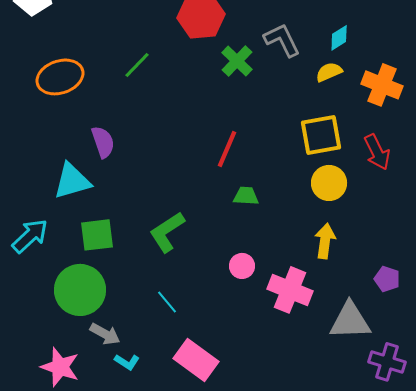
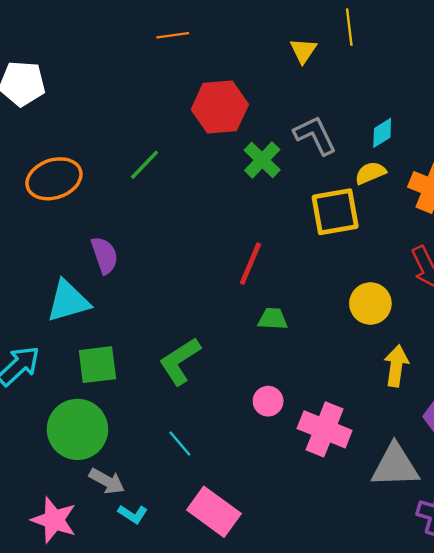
yellow square: (321, 135) -> (335, 212), moved
yellow arrow: (325, 241) -> (396, 366), moved

